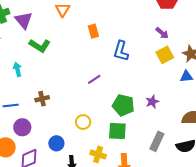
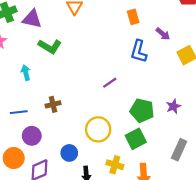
purple triangle: (24, 20) -> (32, 19), turned -36
orange rectangle: (93, 31) -> (133, 17), moved
purple arrow: (162, 33) -> (163, 34), moved
yellow circle: (83, 122) -> (98, 129), size x1.5
green square: (117, 131) -> (136, 139), turned -30

